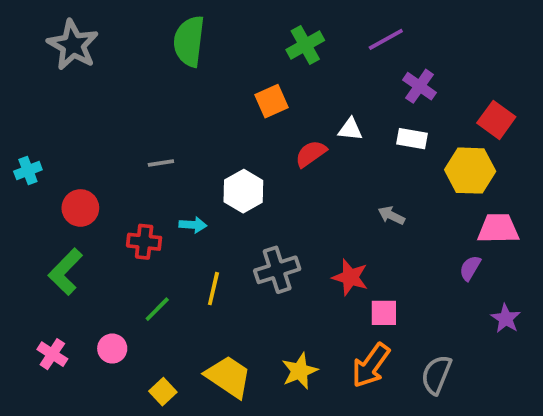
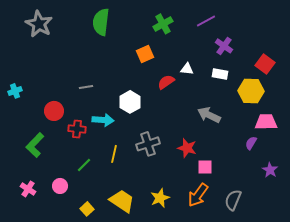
red circle: (80, 208) -> (54, 111), moved
gray arrow: (391, 215) -> (209, 115), size x1.6
cyan arrow: (193, 225) -> (103, 120), size x1.5

